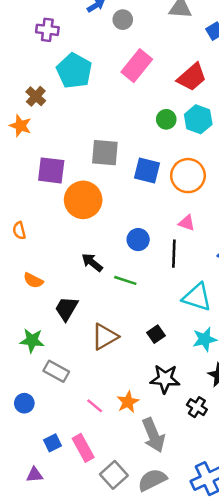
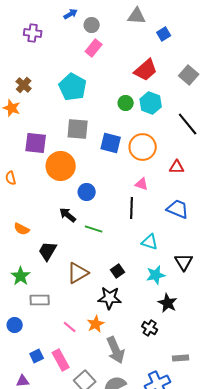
pink rectangle: (137, 66) -> (94, 48), moved, size x0.7
cyan pentagon: (74, 71) -> (73, 87), moved
orange semicircle: (19, 231) -> (11, 178), moved
blue circle: (138, 240) -> (87, 192), moved
cyan triangle: (197, 297) -> (150, 242), size x0.7
green star: (32, 341) -> (21, 276), turned 30
gray rectangle: (56, 371) -> (40, 300), turned -30
black star: (165, 379) -> (110, 298), moved

